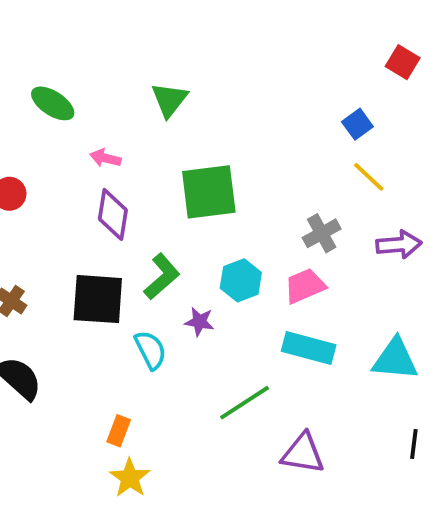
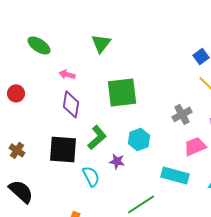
pink trapezoid: (305, 286) -> (195, 146), moved

